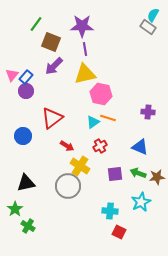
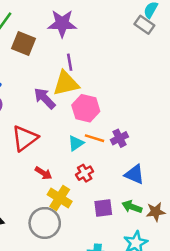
purple line: (85, 49) -> (70, 62), moved
purple arrow: (54, 66) -> (45, 98), moved, turned 90
purple cross: (148, 112) -> (119, 138), moved, turned -32

